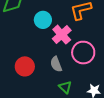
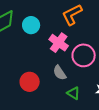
cyan circle: (43, 20) -> (31, 25), moved

